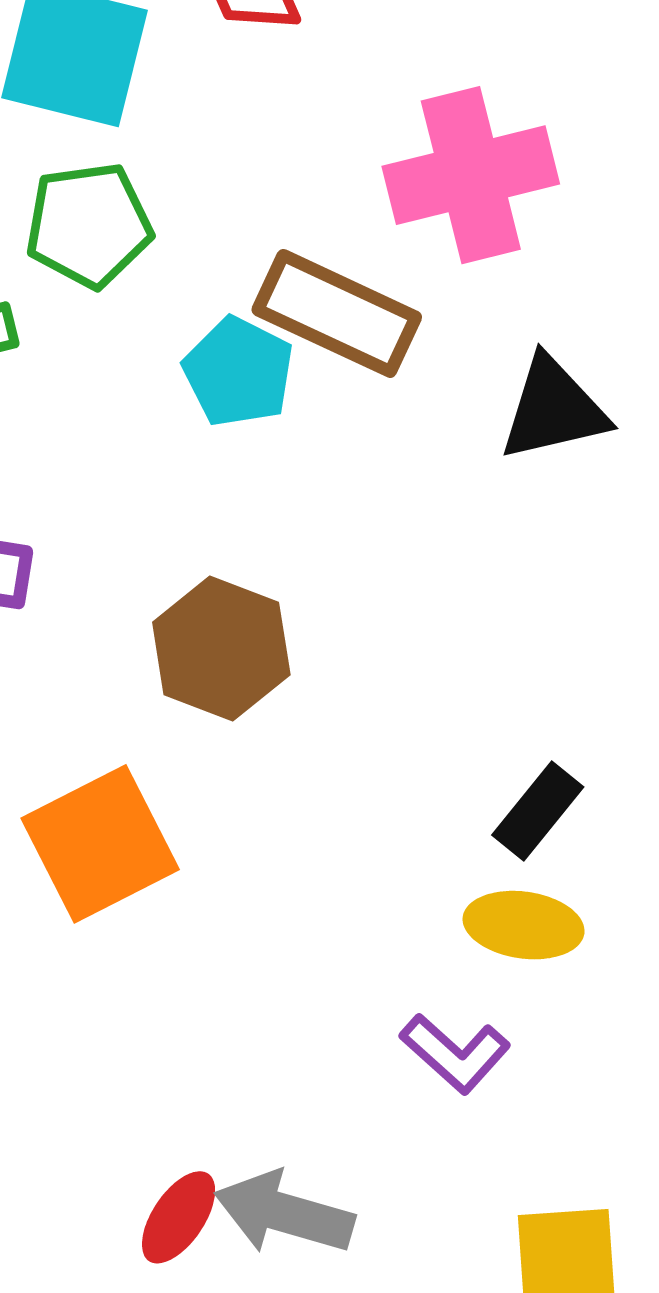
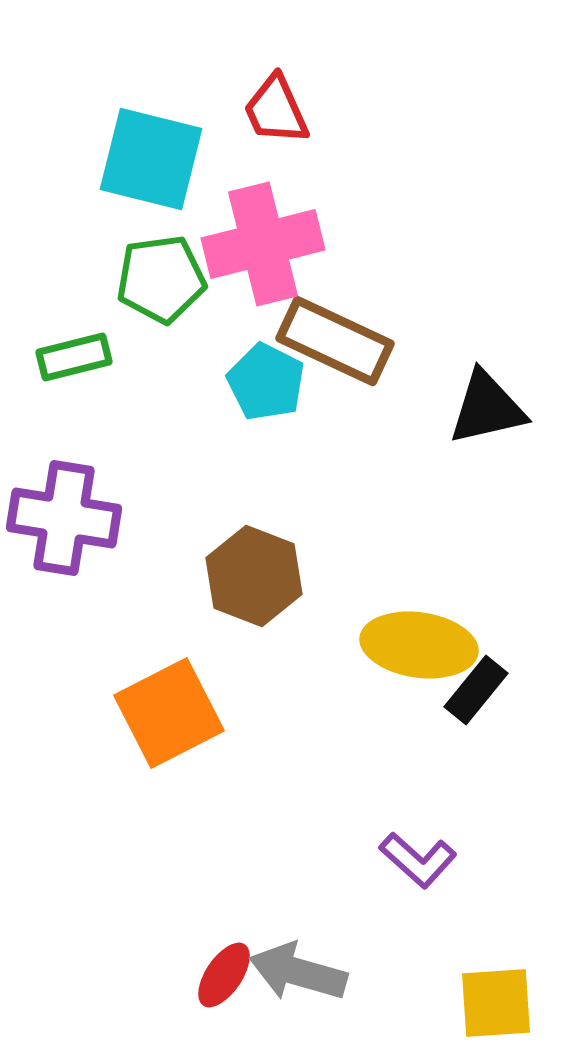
pink cross: (471, 175) -> (263, 244), moved
yellow ellipse: (524, 925) -> (419, 645), moved, size x1.4

